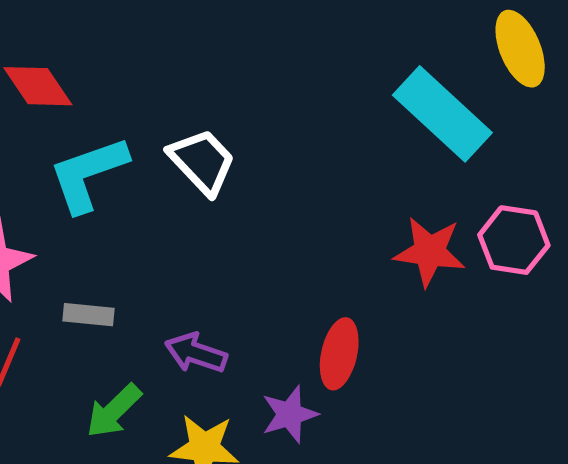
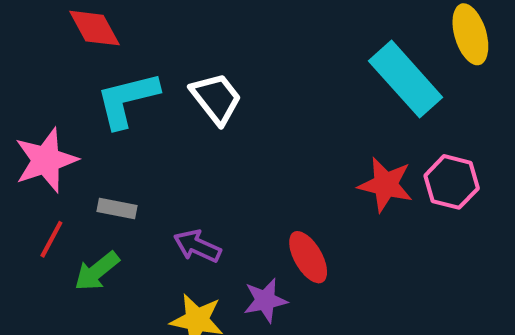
red ellipse: (339, 354) -> (308, 257), turned -48
green arrow: (114, 411) -> (97, 271), moved

